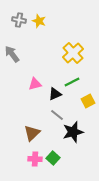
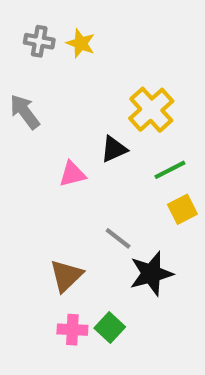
green line: (72, 82) -> (170, 170), moved
black triangle: (55, 94) -> (114, 149), moved

